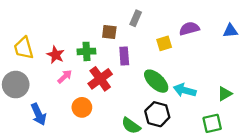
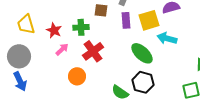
yellow square: (164, 43) -> (149, 20), size x1.5
purple rectangle: (124, 56) -> (126, 20), moved
cyan arrow: (185, 90) -> (167, 38), moved
blue arrow: (38, 114) -> (20, 81), moved

